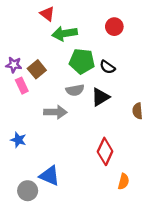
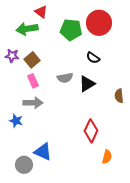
red circle: (114, 27) -> (99, 23), size x1.6
green arrow: (65, 34) -> (27, 29), moved
green pentagon: (82, 61) -> (71, 30), moved
pink rectangle: (22, 86) -> (33, 81), moved
gray arrow: (55, 112) -> (33, 103), moved

